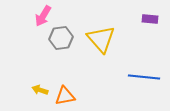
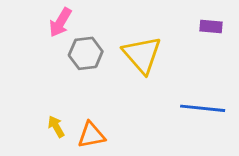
yellow arrow: (40, 90) -> (56, 127), turned 42

